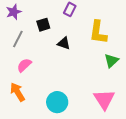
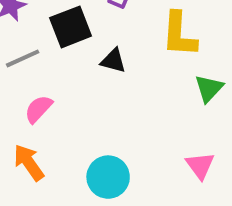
black square: (43, 25) -> (71, 27), size x1.5
gray line: (18, 39) -> (23, 58), turned 42
pink triangle: (104, 99) -> (200, 165), size x0.7

